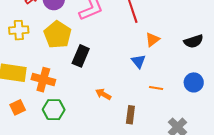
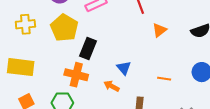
blue triangle: (138, 61) -> (124, 68), moved
orange cross: (43, 80) -> (76, 75), moved

